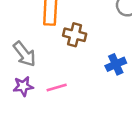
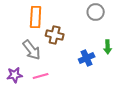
gray arrow: (24, 54) -> (32, 50), moved

